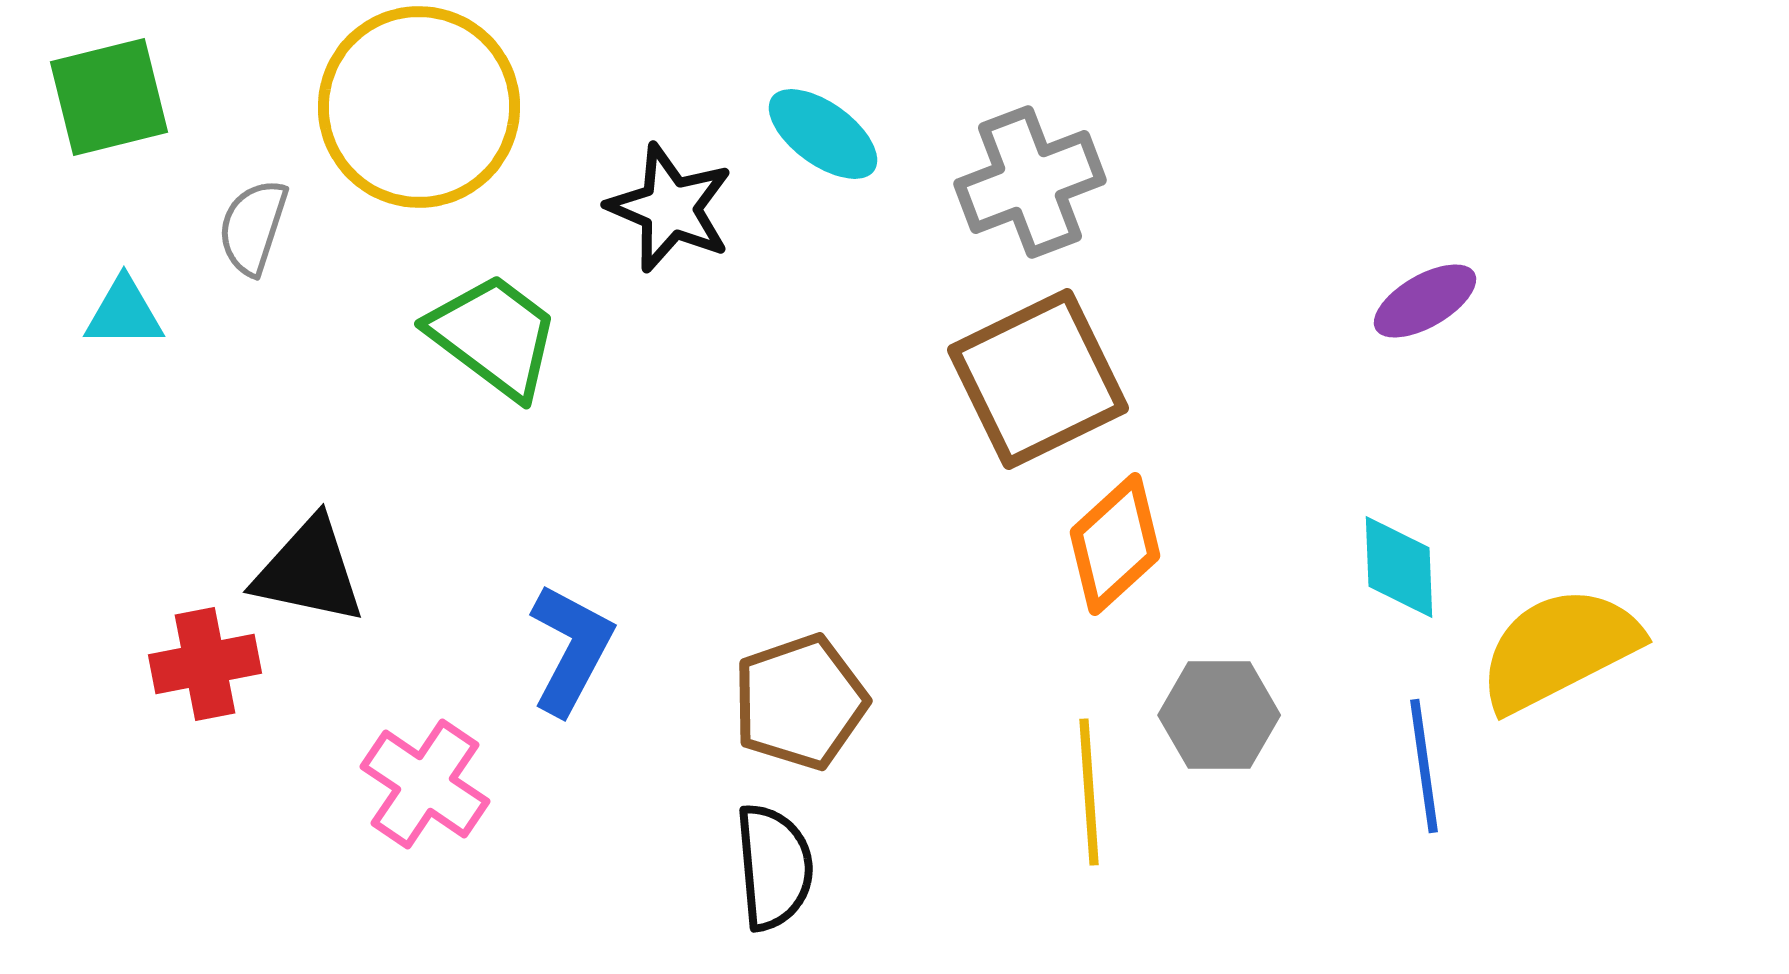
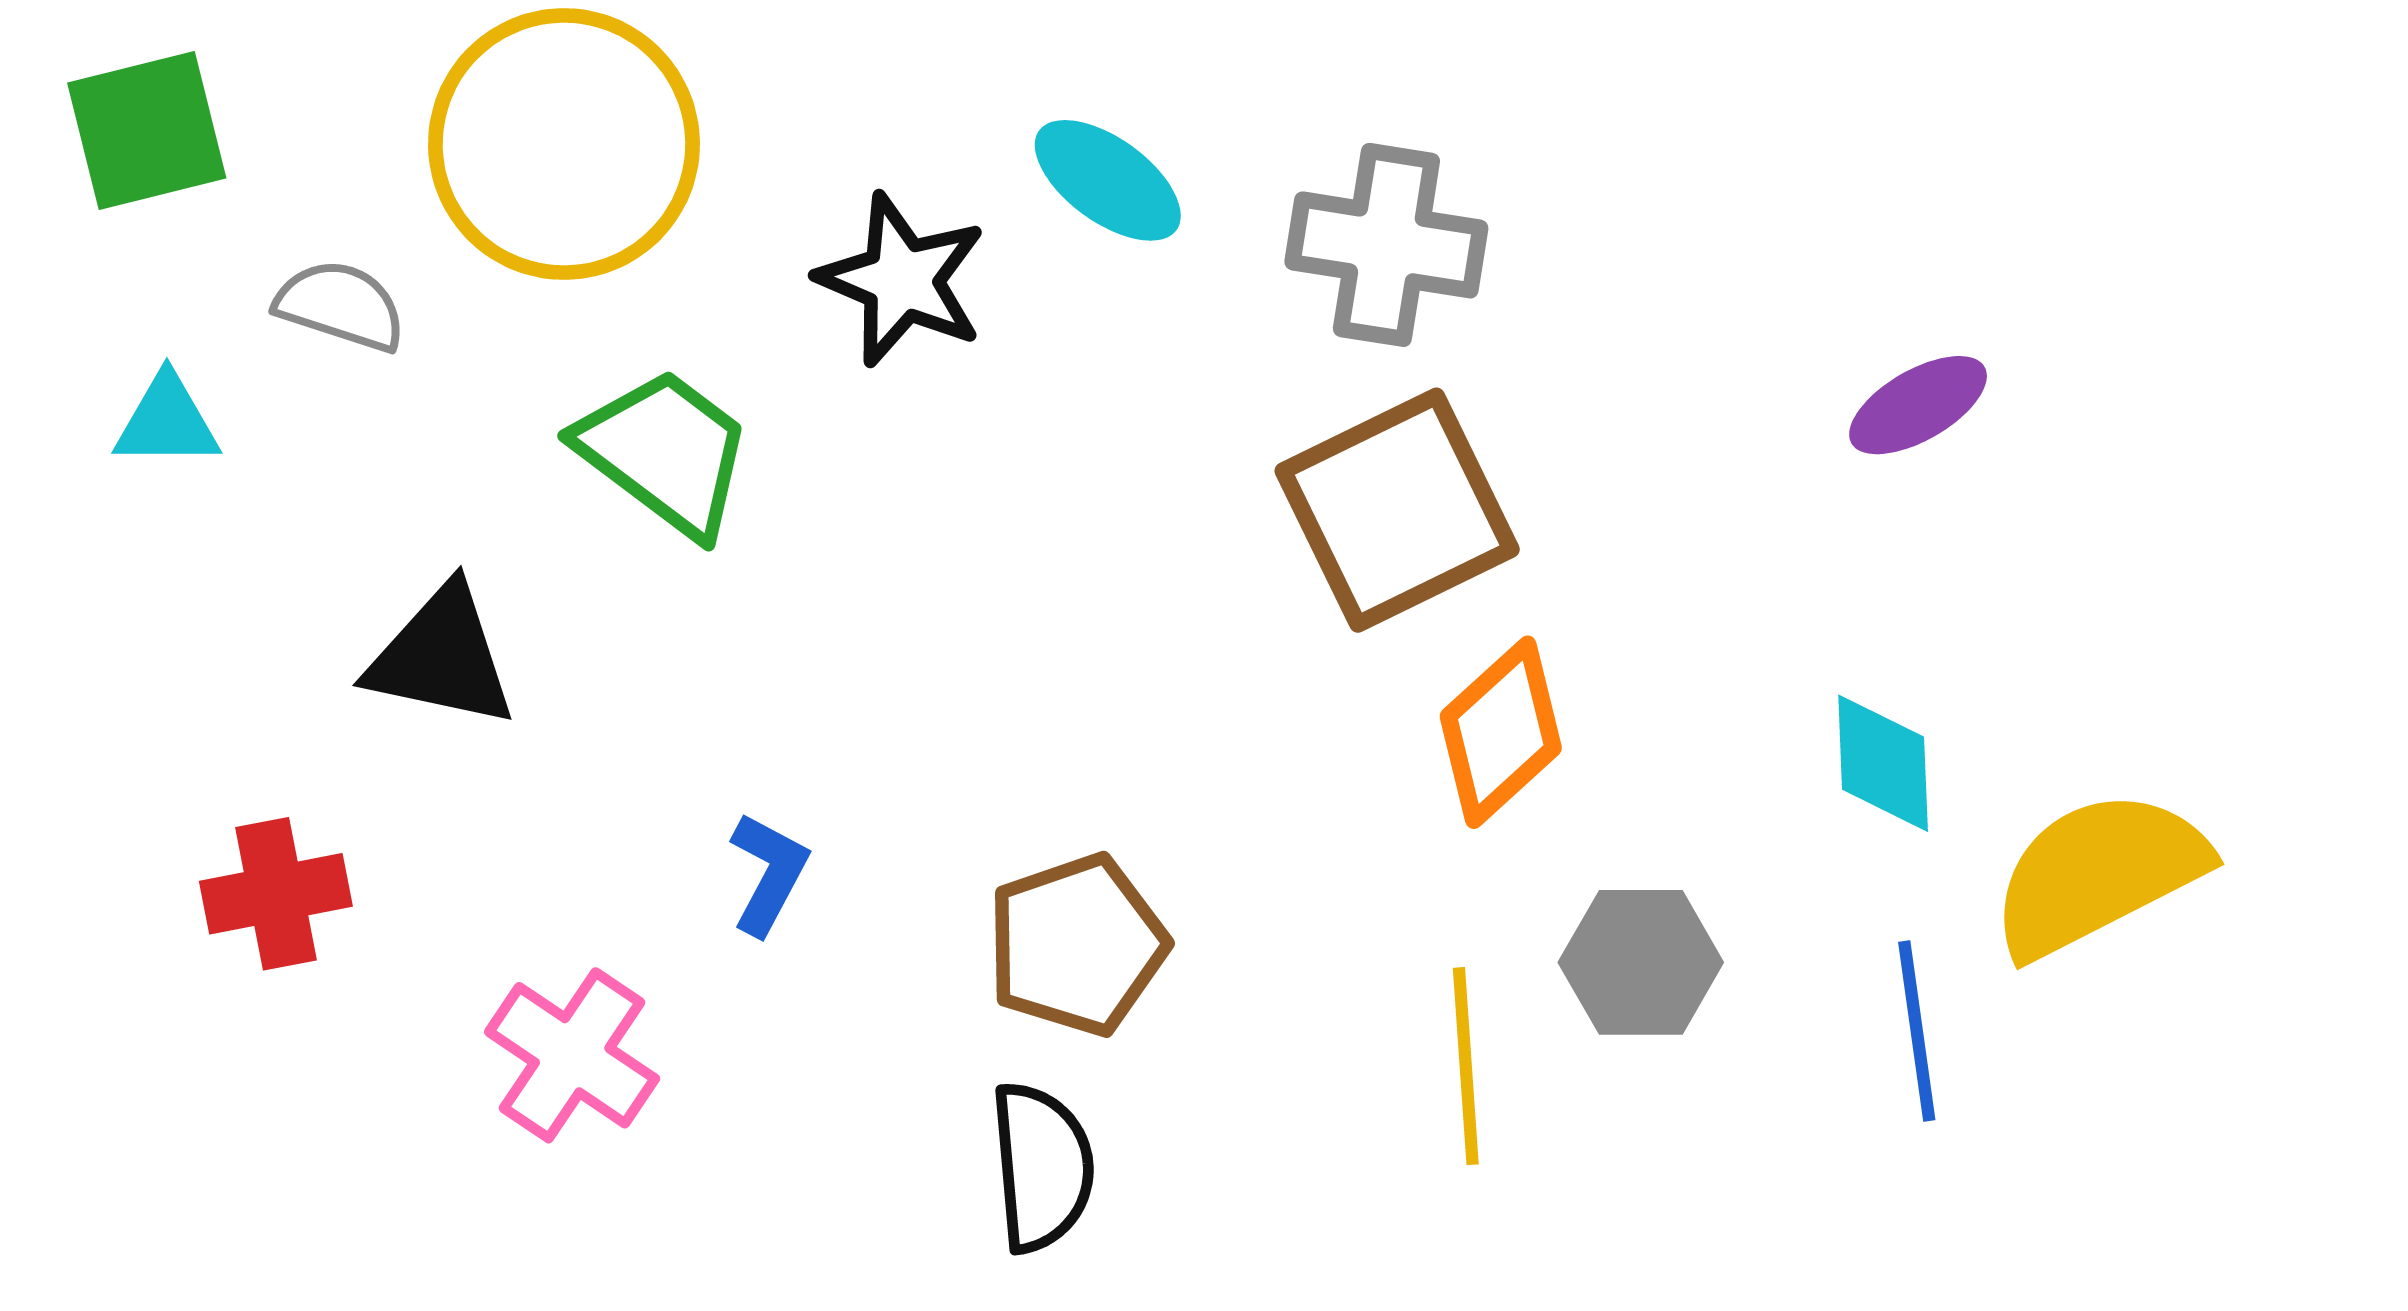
gray cross: (1030, 182) -> (1386, 245), turned 30
gray semicircle: (253, 227) -> (341, 306), turned 90
black triangle: (309, 571) -> (441, 657), moved
blue L-shape: (571, 649) -> (769, 874), size x0.7

